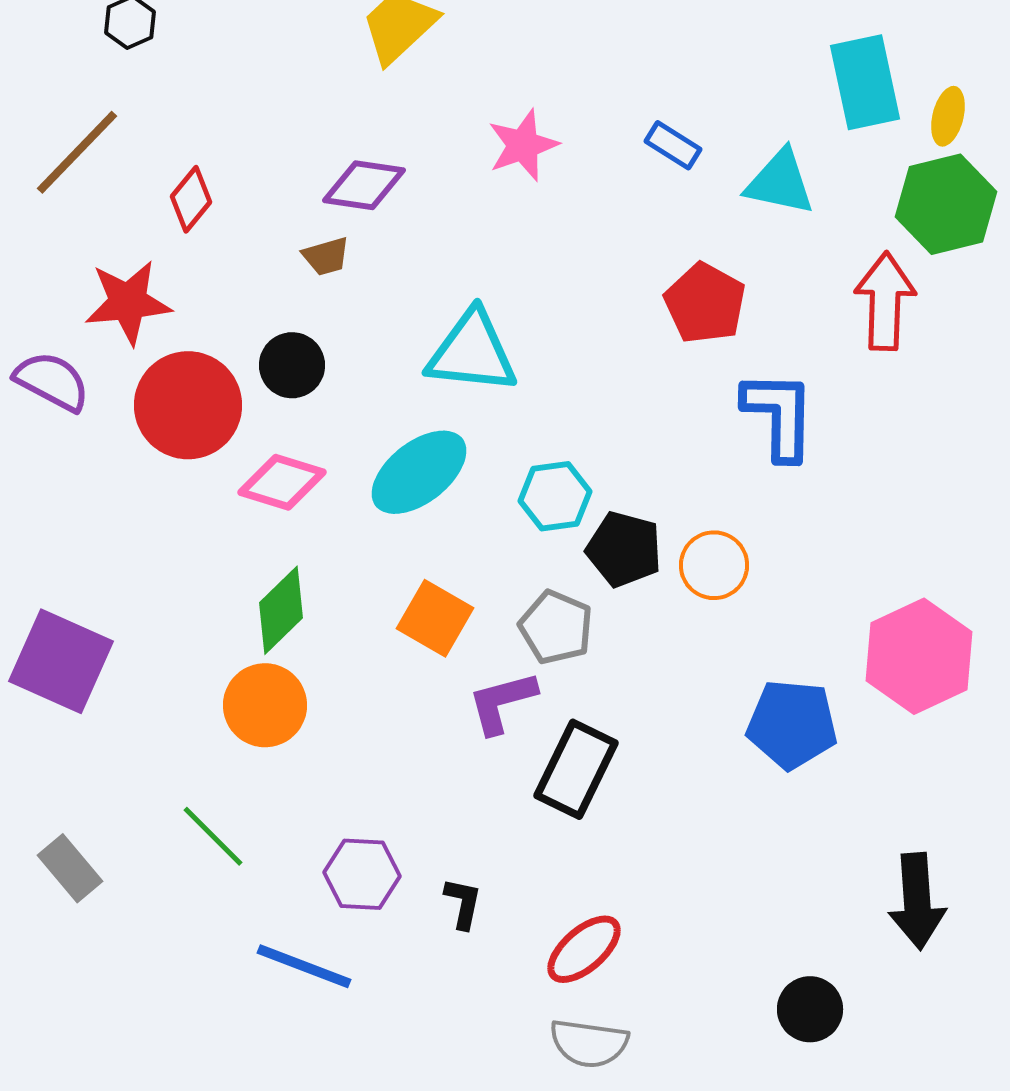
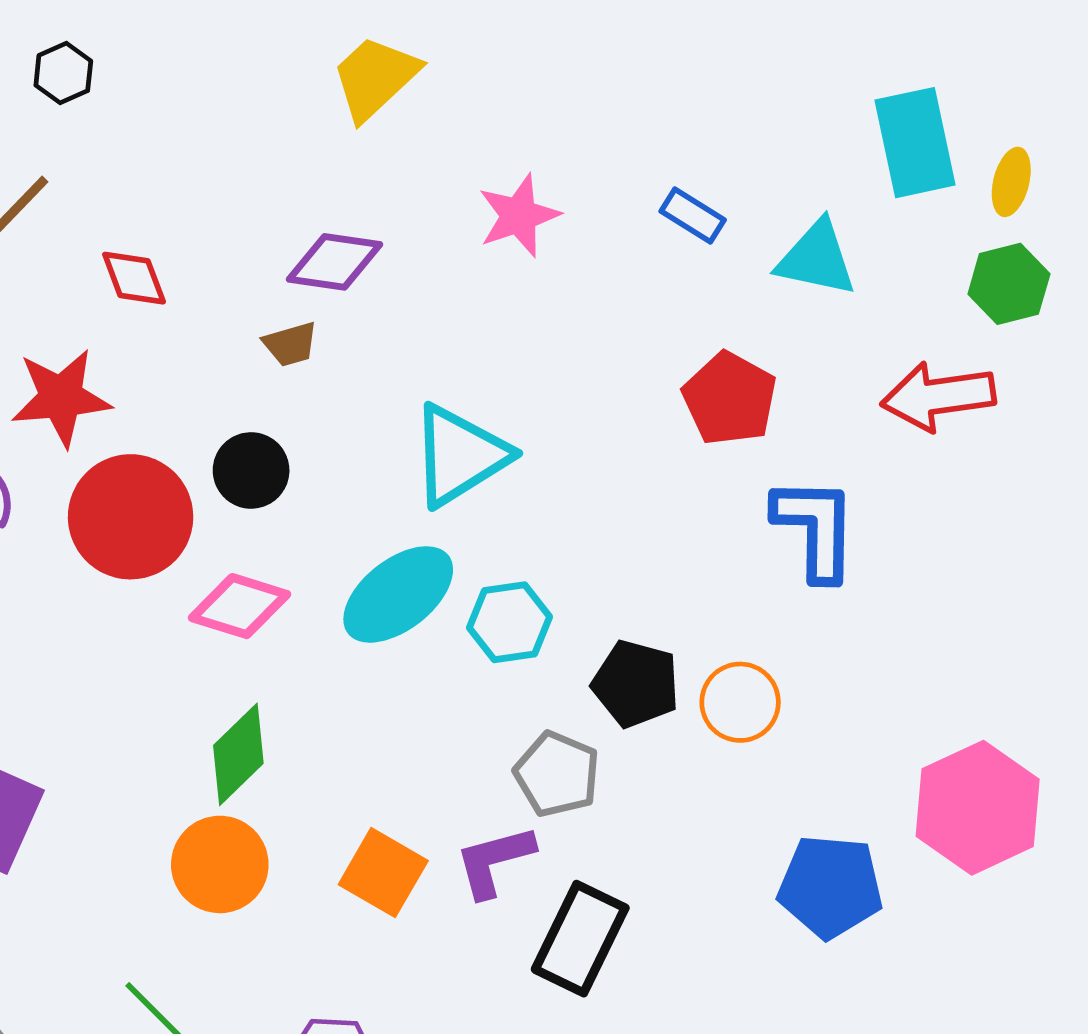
red diamond: (191, 199) -> (134, 278), turned -60
green hexagon: (946, 204) -> (1009, 284), size x0.7
red arrow: (885, 301) -> (938, 396), turned -100
cyan triangle: (472, 352) -> (460, 455), turned -38
cyan hexagon: (555, 496) -> (509, 622), moved
orange square: (435, 618) -> (383, 873), moved

